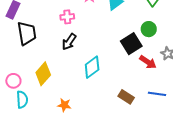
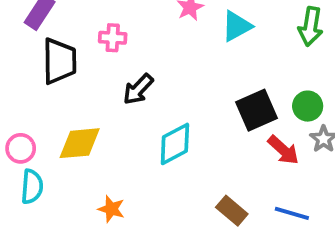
pink cross: (67, 17) -> (113, 38), moved
green circle: (149, 29) -> (308, 106), moved
yellow diamond: (43, 74) -> (80, 143), turned 35

